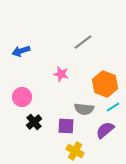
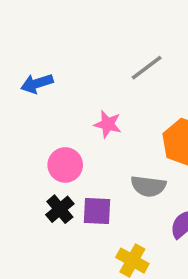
pink circle: (22, 97) -> (65, 165), moved
purple square: (66, 126) -> (97, 211), moved

